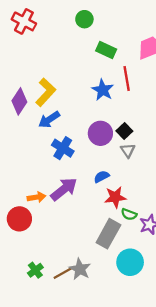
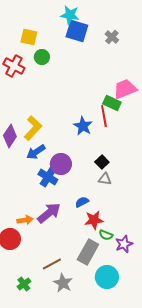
green circle: (84, 19) -> (42, 57), moved
green rectangle: (106, 50) -> (112, 103), moved
purple circle: (100, 133) -> (61, 164), moved
gray triangle: (128, 150) -> (105, 179), turned -48
brown line: (64, 273) -> (52, 264), moved

